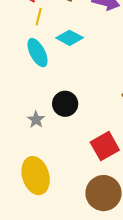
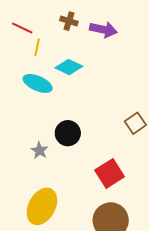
cyan ellipse: (37, 53) -> (38, 83), turned -36
yellow ellipse: (36, 176) -> (42, 206), turned 48

